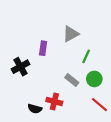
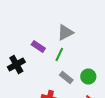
purple rectangle: (43, 48) -> (38, 47), turned -64
green line: (86, 56) -> (59, 55), moved

